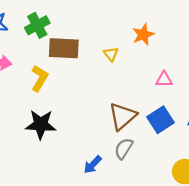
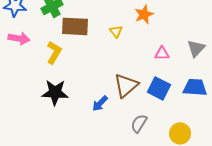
blue square: (160, 120) -> (159, 88), turned -30
gray semicircle: (124, 149) -> (139, 123), moved
blue arrow: (93, 165) -> (100, 103), moved

